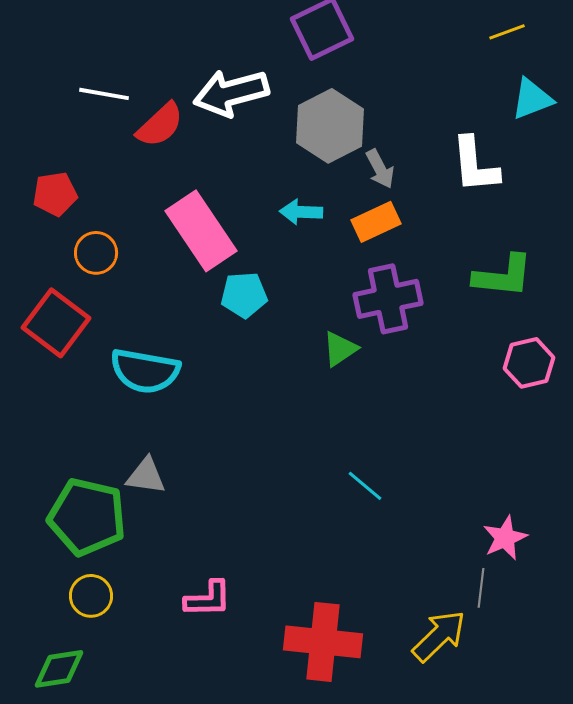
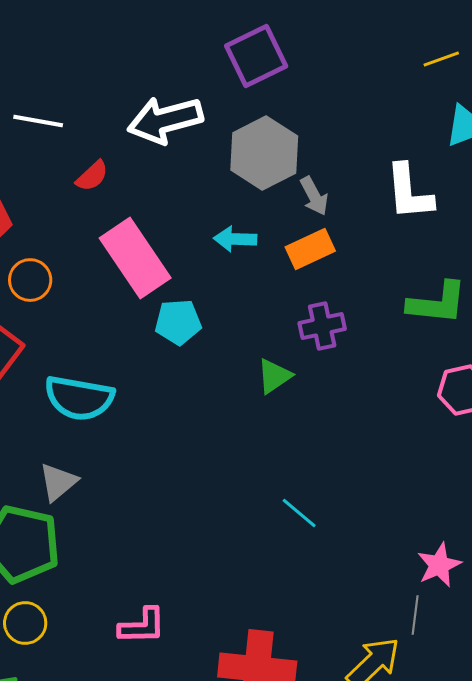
red semicircle: (160, 125) -> (92, 176), moved, size x0.7
purple cross: (388, 299) -> (322, 326), size x0.7
gray triangle: (146, 476) -> (58, 482), moved, turned -48

